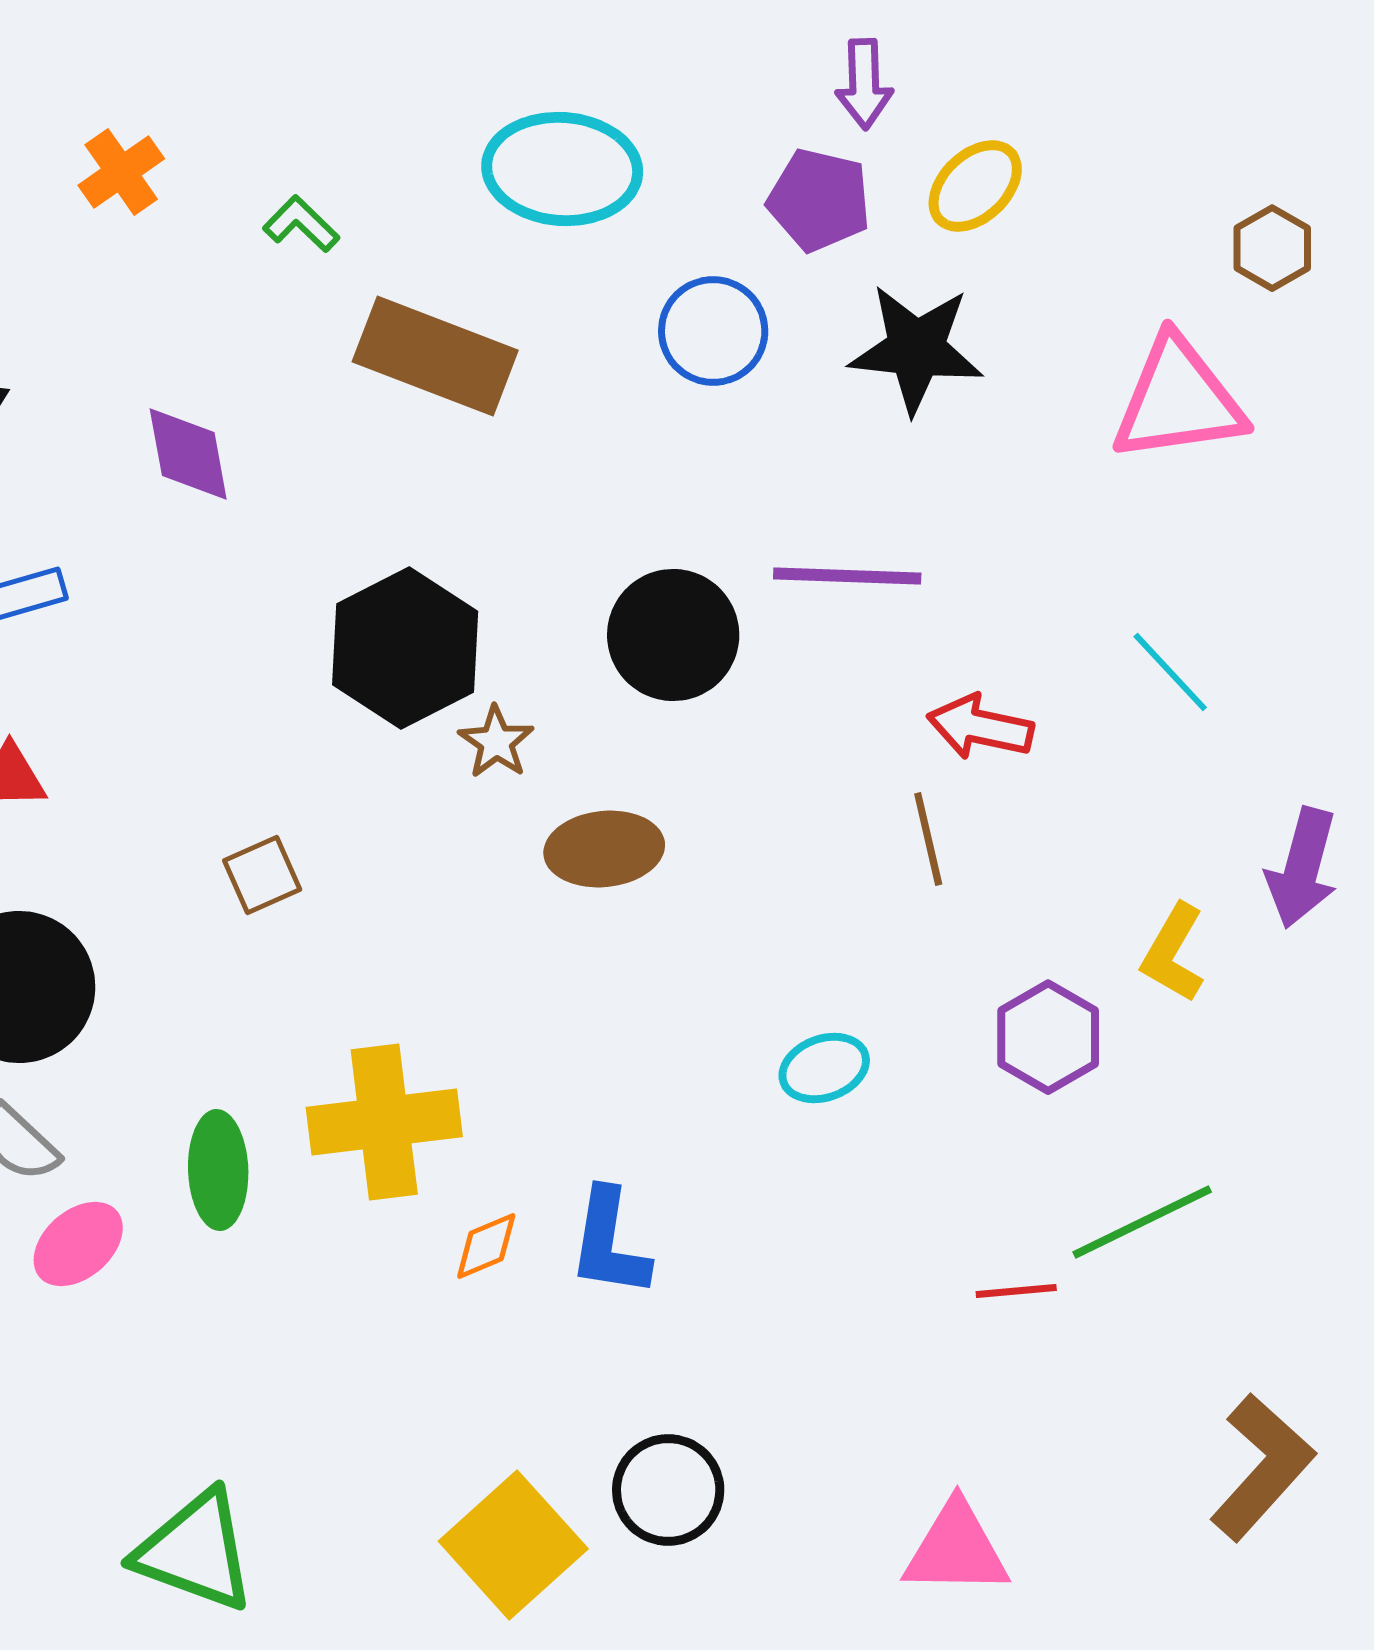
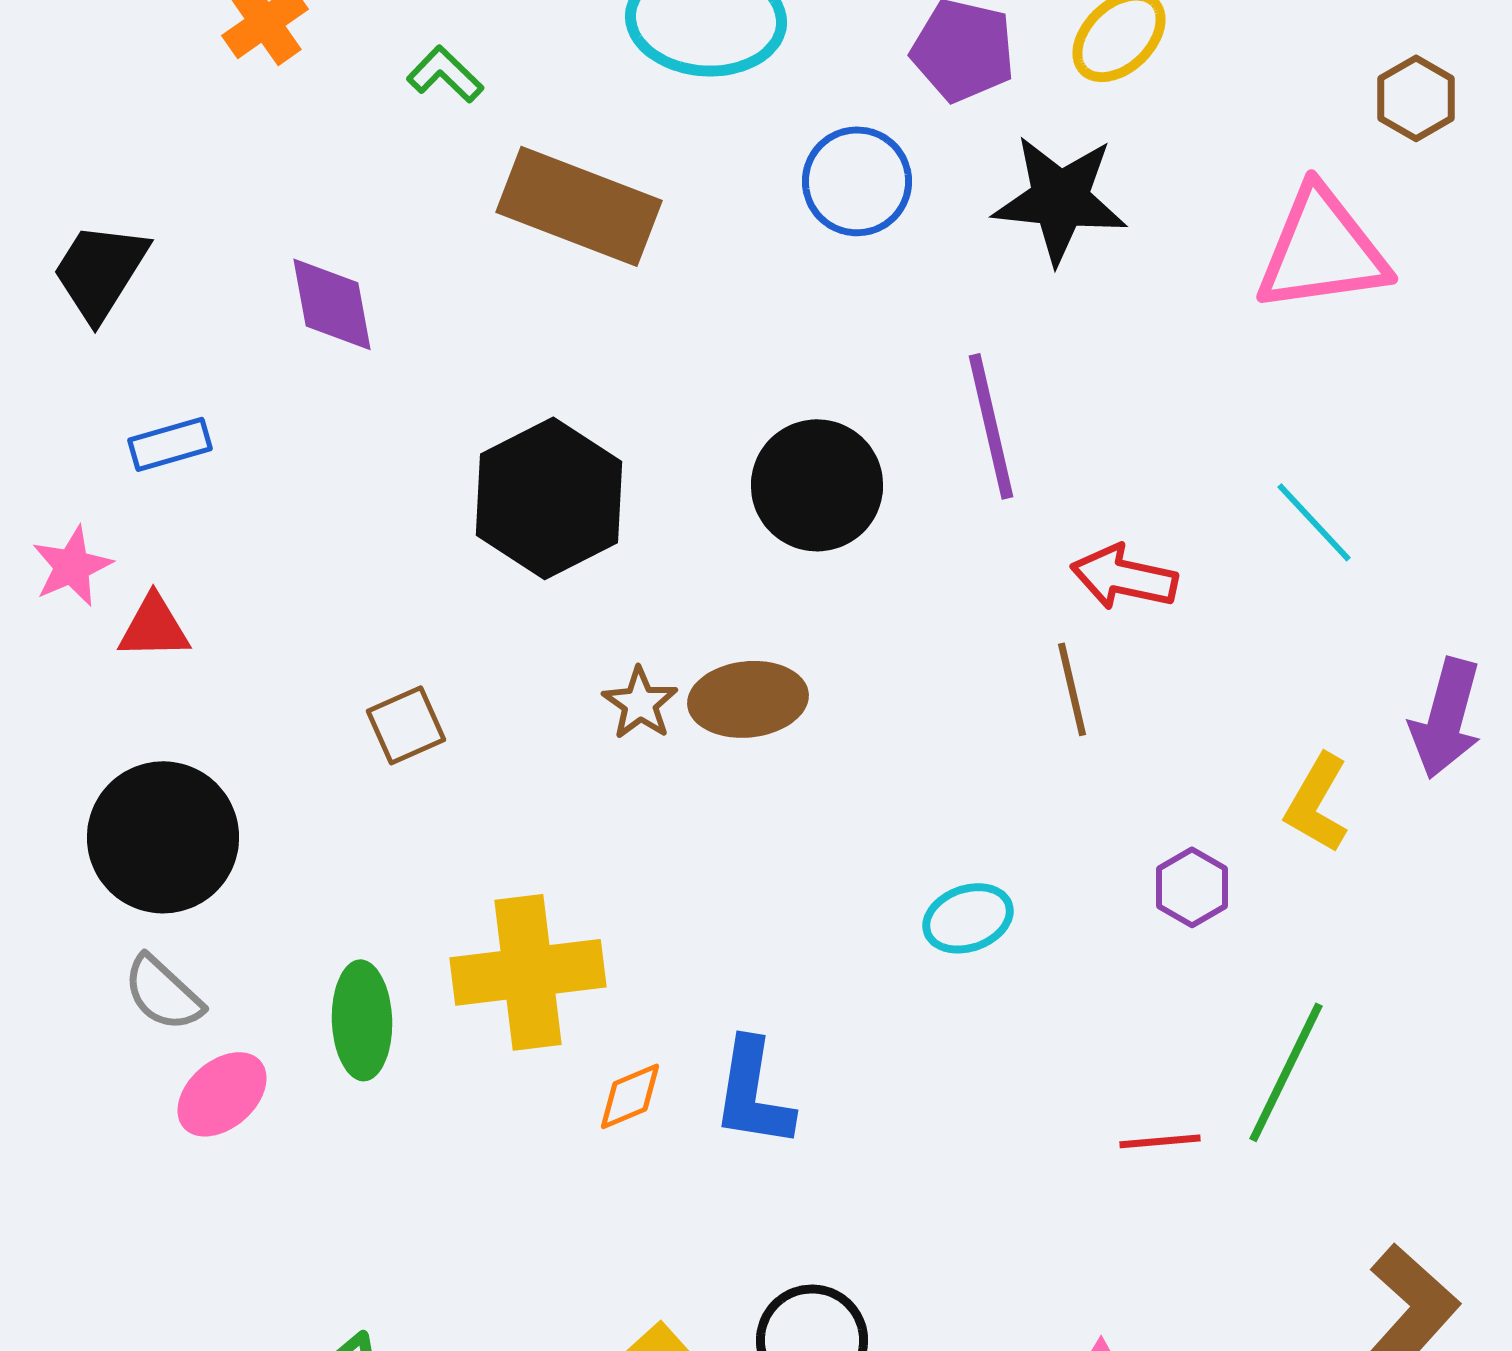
purple line: (847, 576) -> (991, 426), turned 75
brown star: (496, 742) -> (640, 703), moved
purple hexagon: (1048, 1037) -> (1192, 887), size x0.7
green line: (1142, 1222) -> (1286, 1072), turned -38

